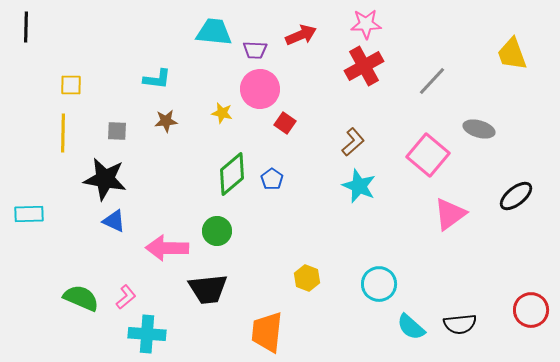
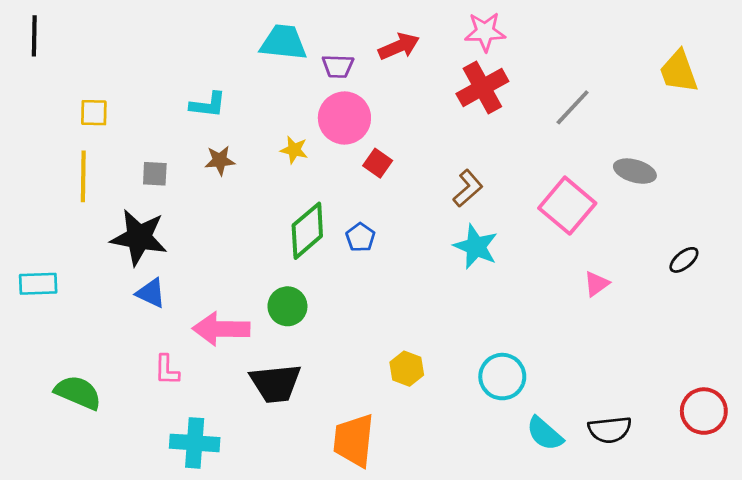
black ellipse: (516, 196) -> (684, 260), size x0.7
pink triangle: (450, 214) -> (596, 284), size x0.6
pink L-shape: (126, 297) -> (167, 370), moved, turned 130
green semicircle: (81, 298) -> (78, 393), moved

